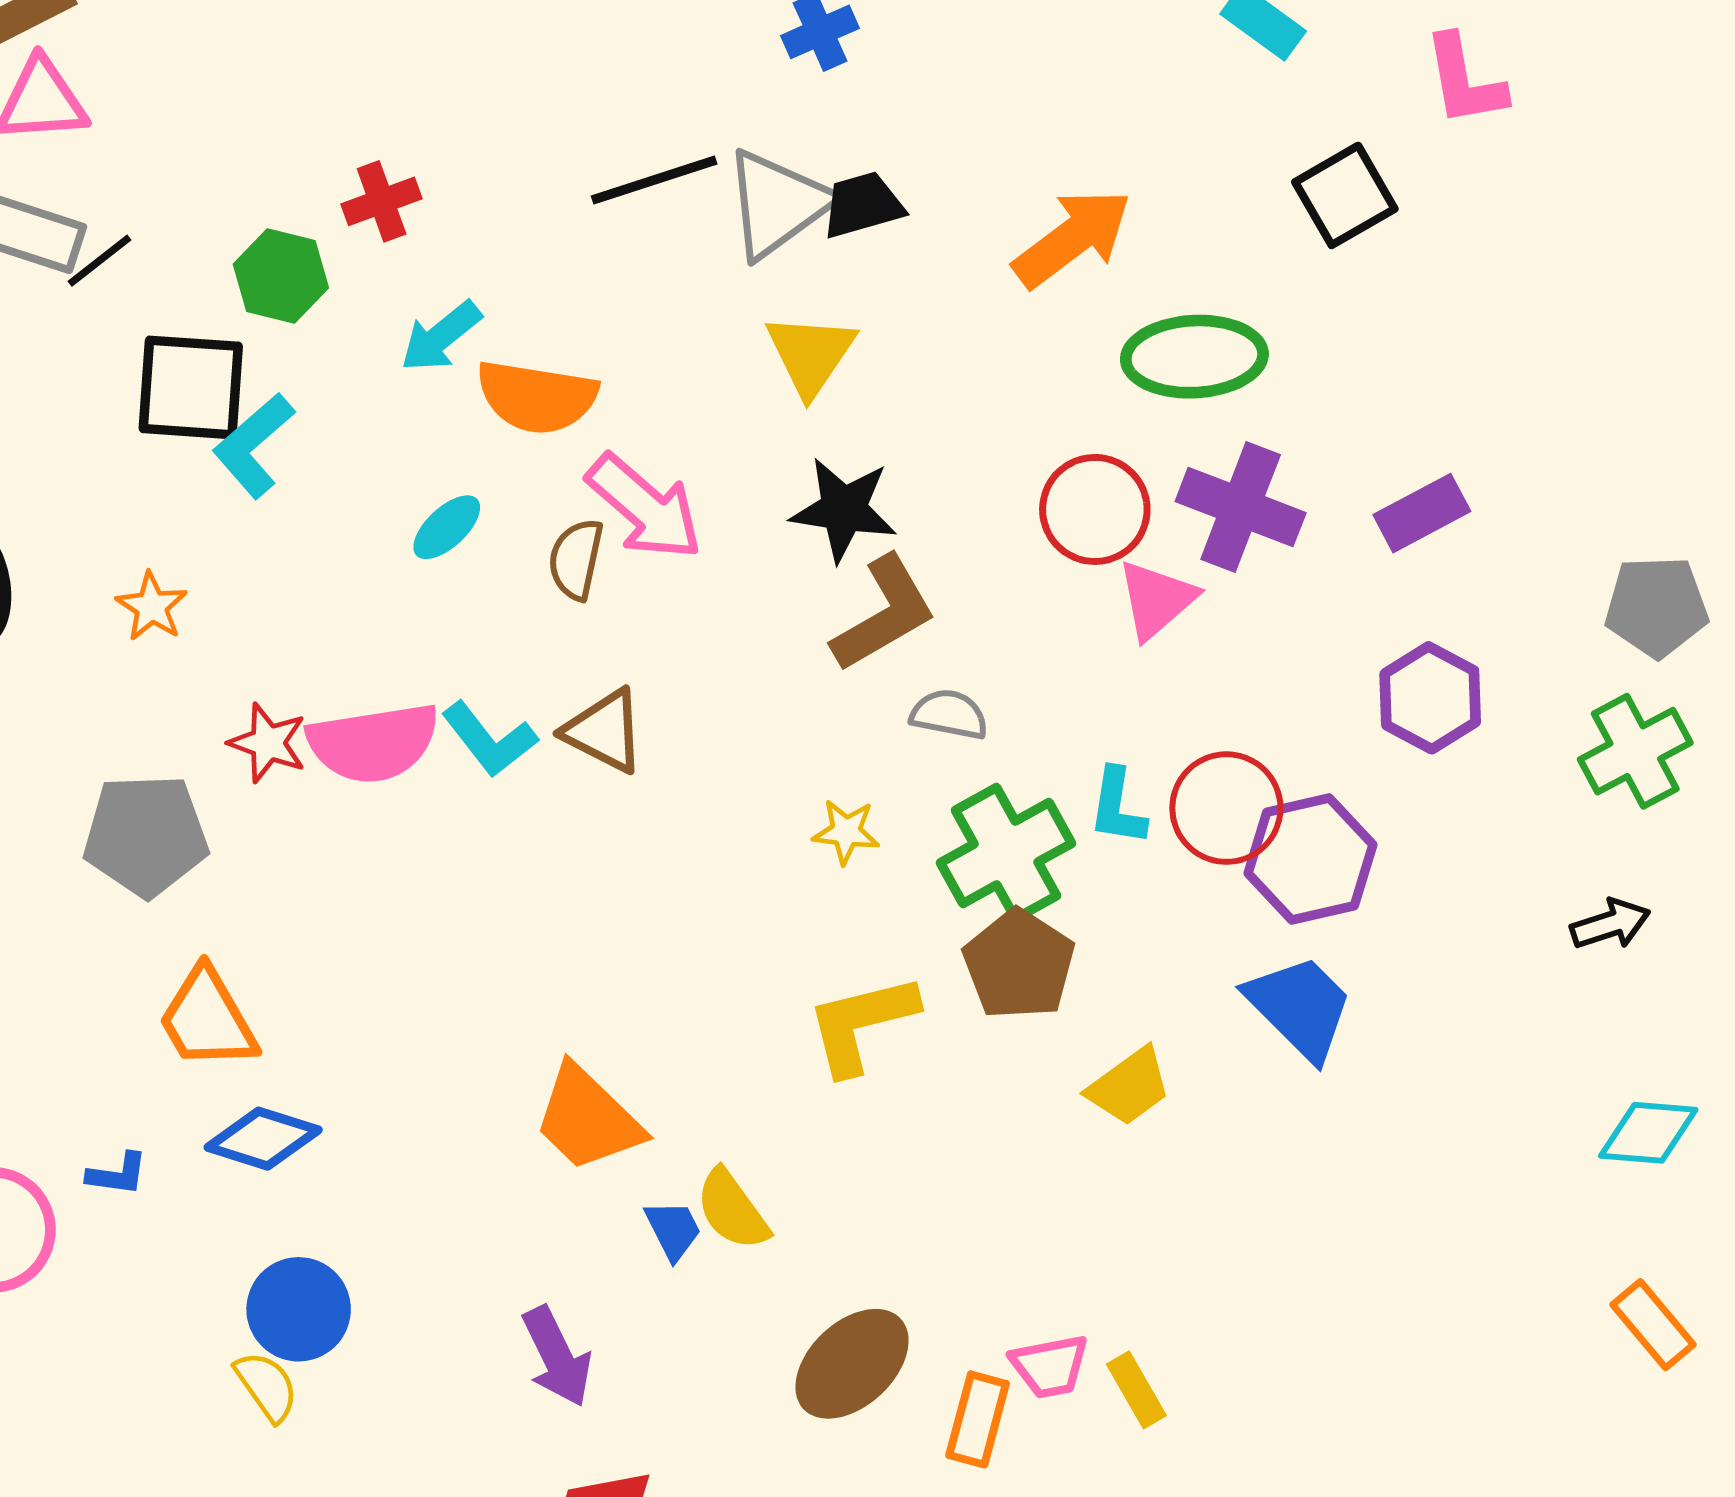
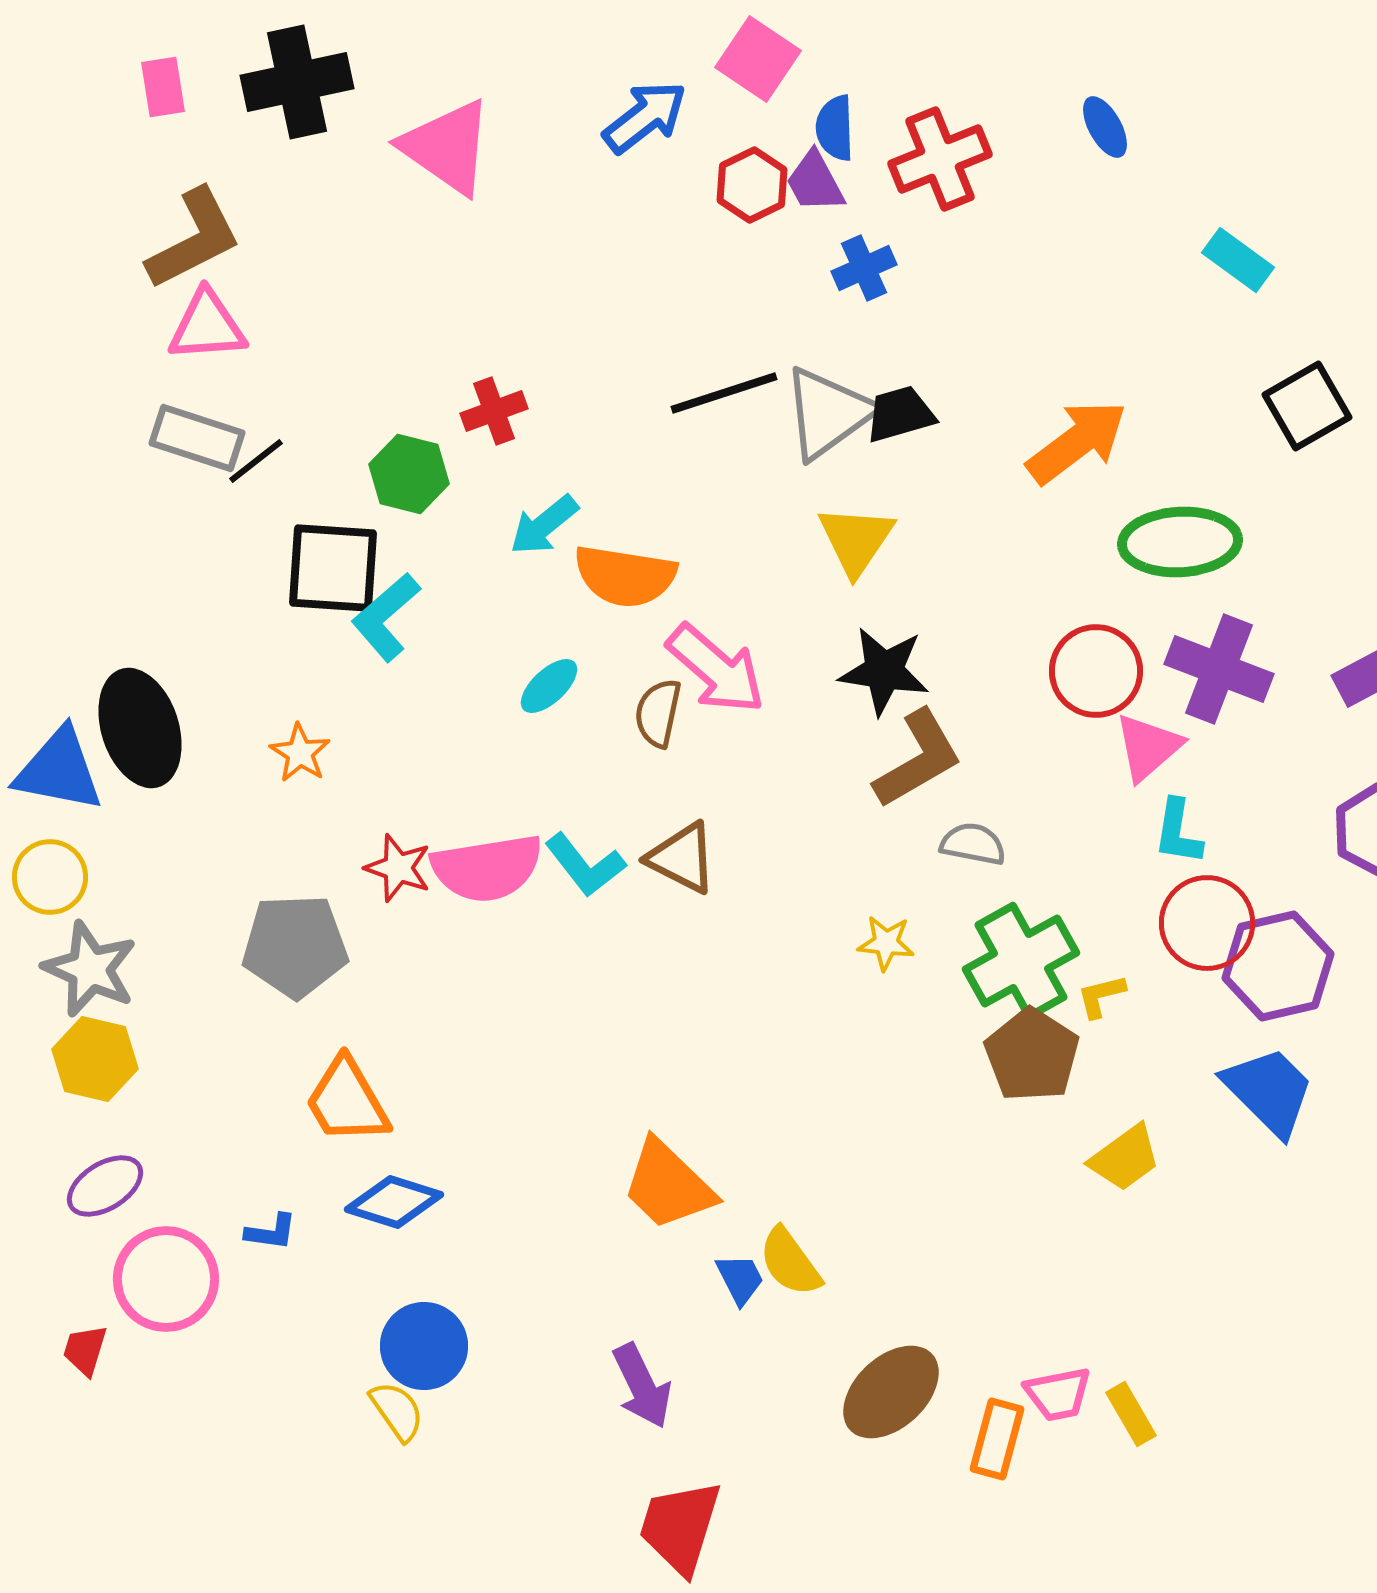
cyan L-shape: (1117, 807) -> (1178, 832), moved
yellow L-shape: (861, 1024) -> (1101, 996), moved, size x0.5

